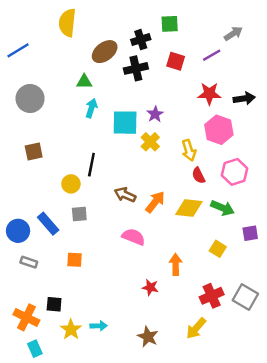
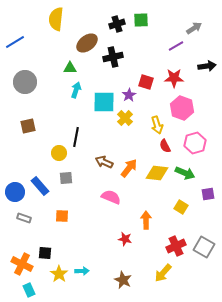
black cross: (141, 40) -> (117, 24), moved
red square: (176, 61) -> (146, 82), moved
black arrow: (244, 98) -> (207, 66), moved

